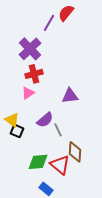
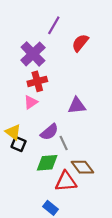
red semicircle: (66, 13) -> (80, 43), moved
brown diamond: (75, 152) -> (82, 167), turned -40
green diamond: (38, 162) -> (47, 163), moved
red triangle: (60, 165) -> (66, 181), turned -45

